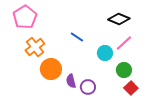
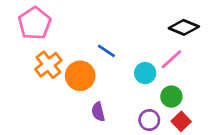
black diamond: (119, 19) -> (184, 27), moved
orange circle: (51, 69) -> (80, 76), moved
purple circle: (88, 87) -> (149, 120), moved

